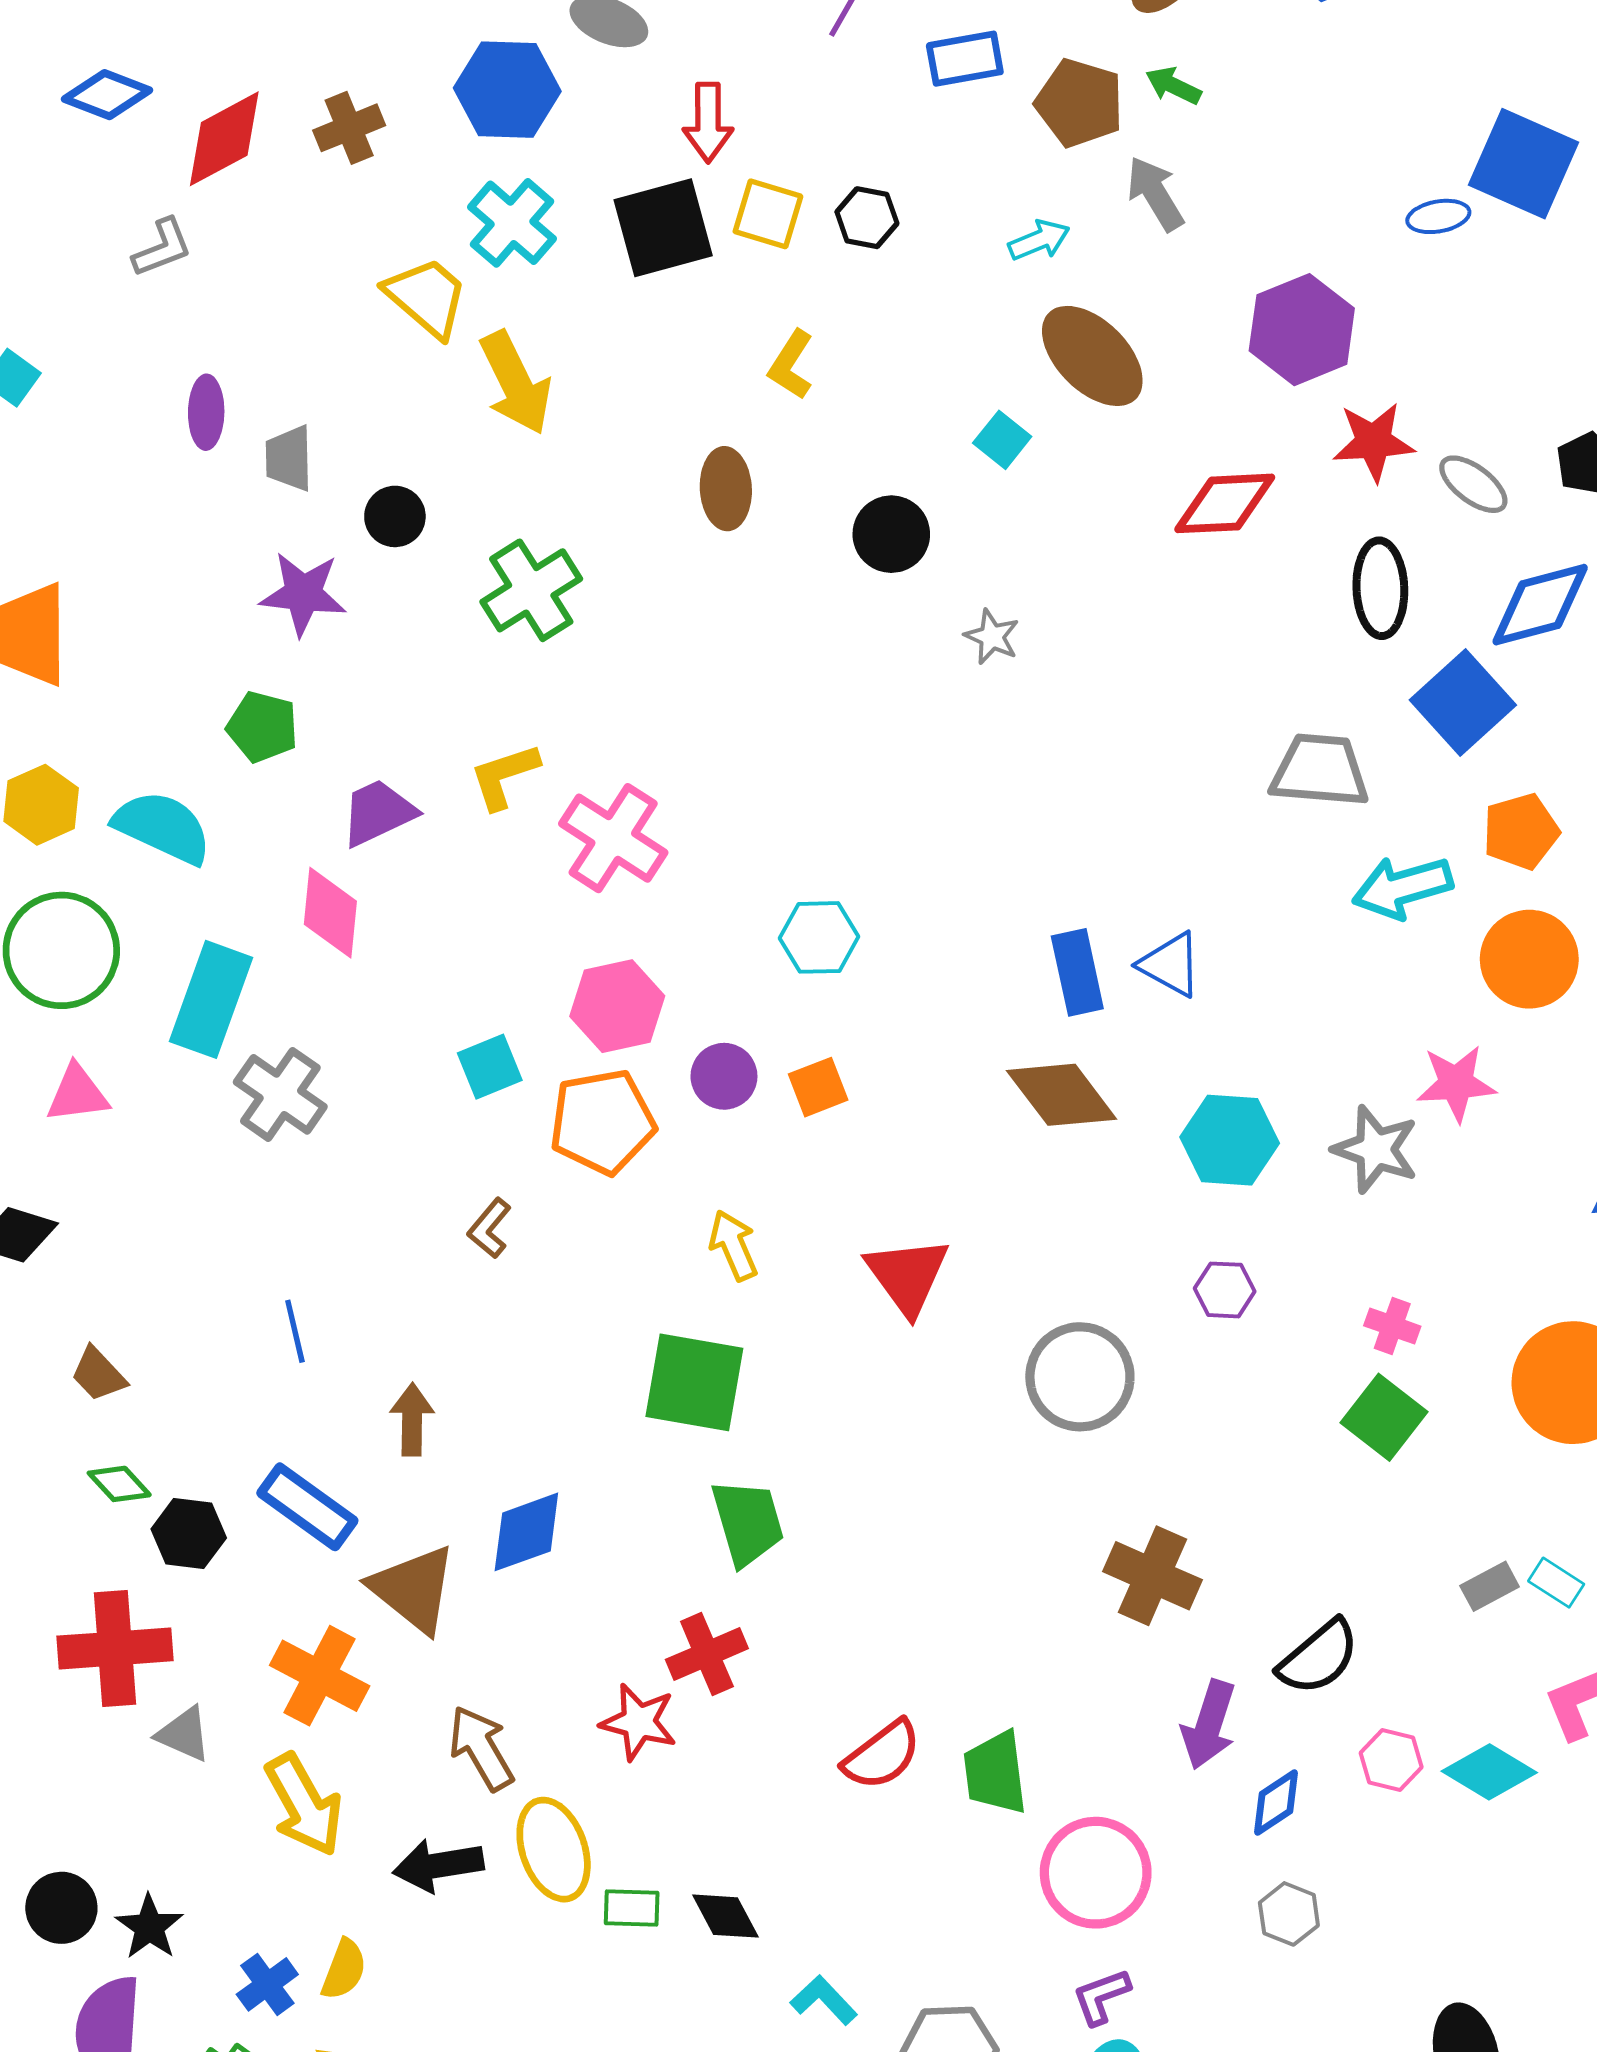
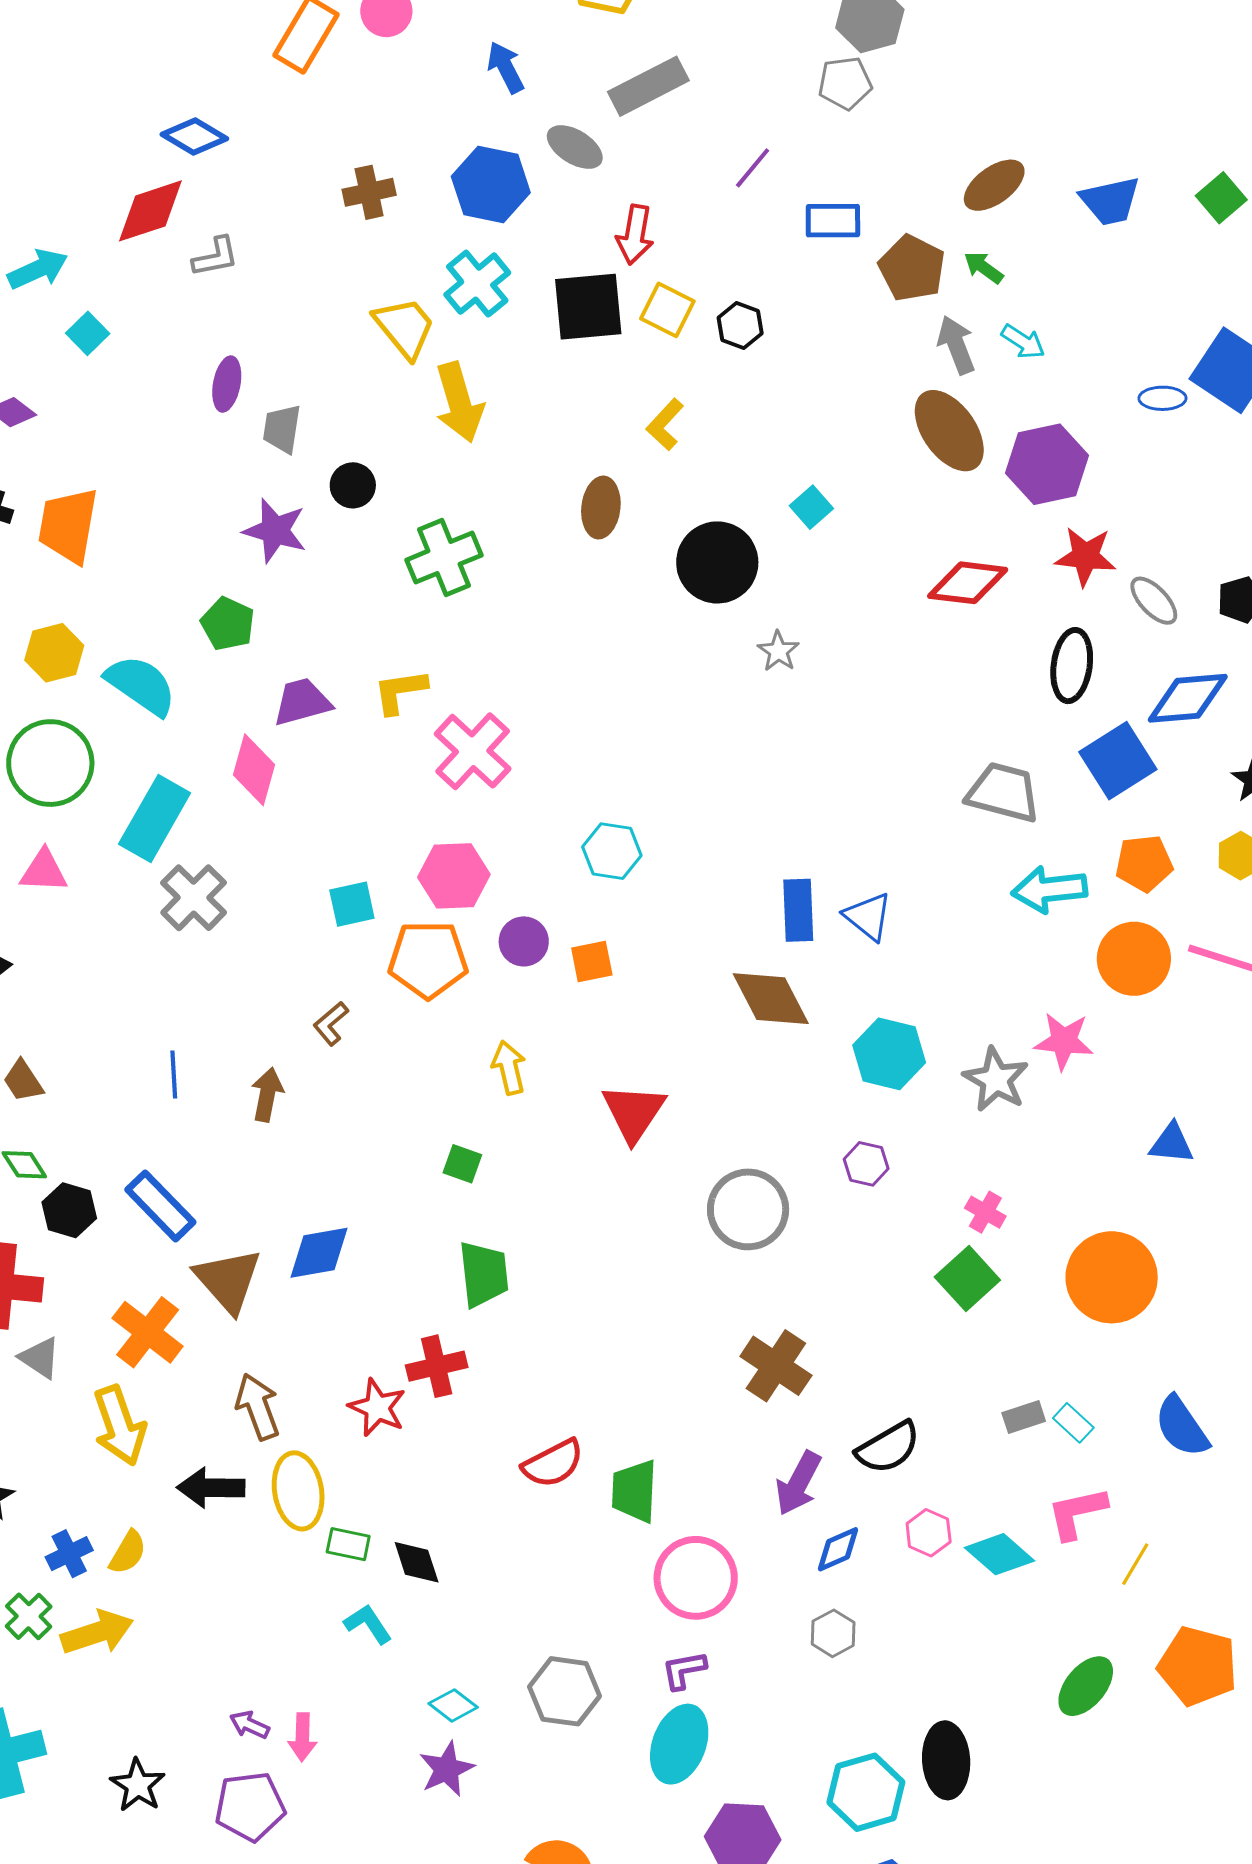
red diamond: (224, 139) -> (150, 211), moved
cyan arrow: (1039, 240) -> (1023, 342), moved, turned 45
brown ellipse: (1092, 356) -> (949, 431), moved
black circle: (891, 534) -> (717, 562), size x1.4
green square: (694, 1382) -> (462, 1164), size x0.5
brown arrow: (412, 1420) -> (267, 1095), moved
cyan L-shape: (824, 2000) -> (368, 1624), moved

